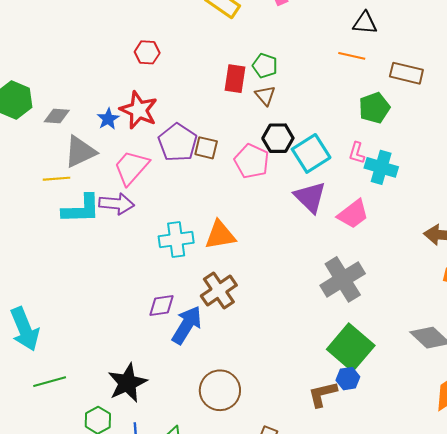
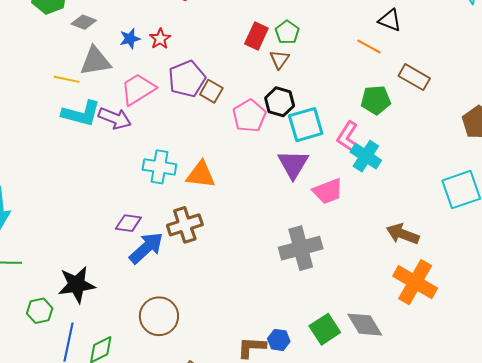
red star: (139, 110) -> (160, 39), size x0.6
pink L-shape: (357, 153) -> (347, 136), size x1.4
green square: (351, 347) -> (325, 329), moved, size x0.7

